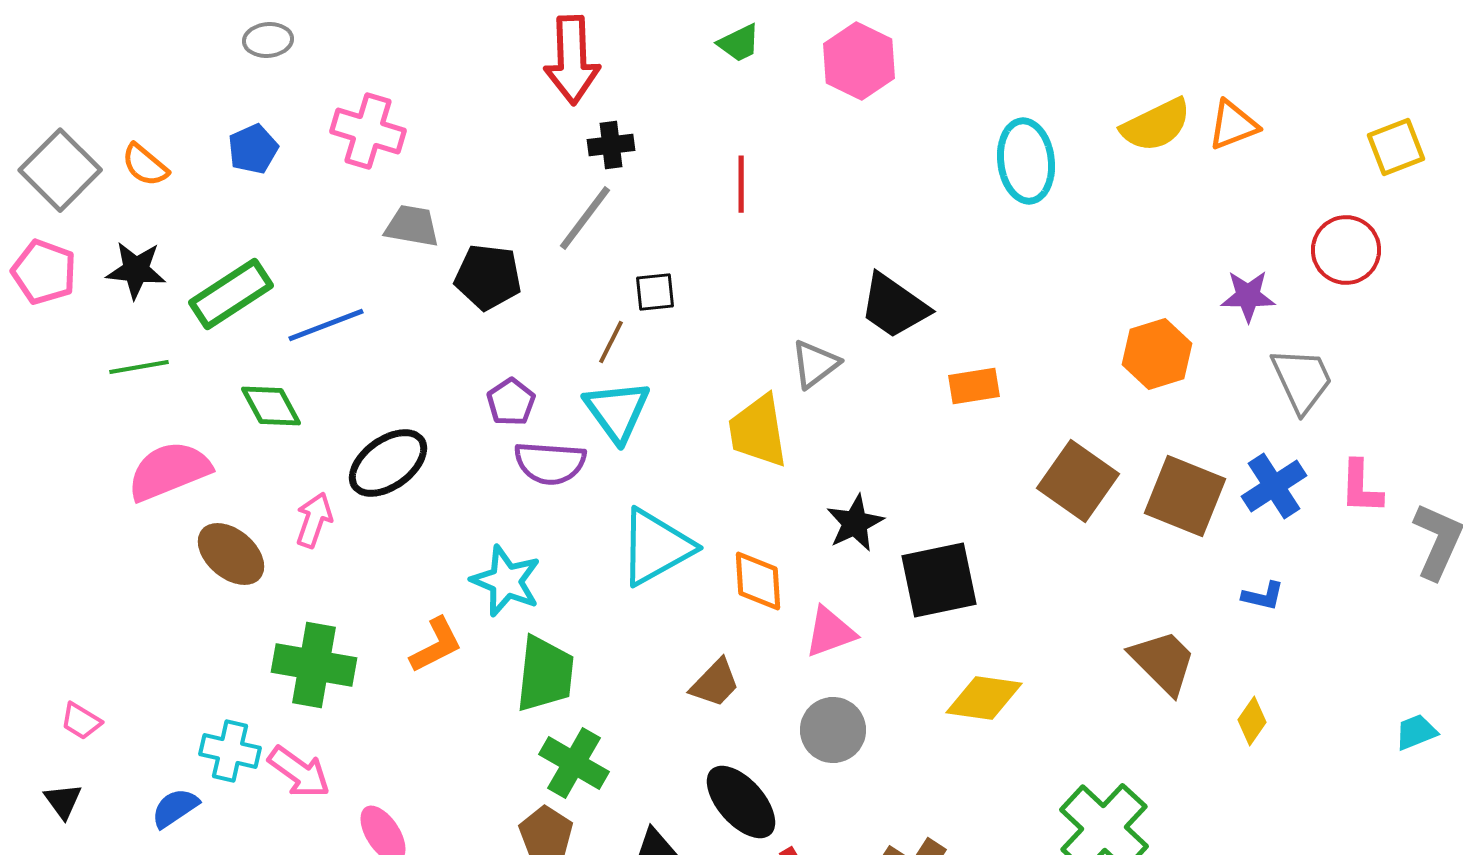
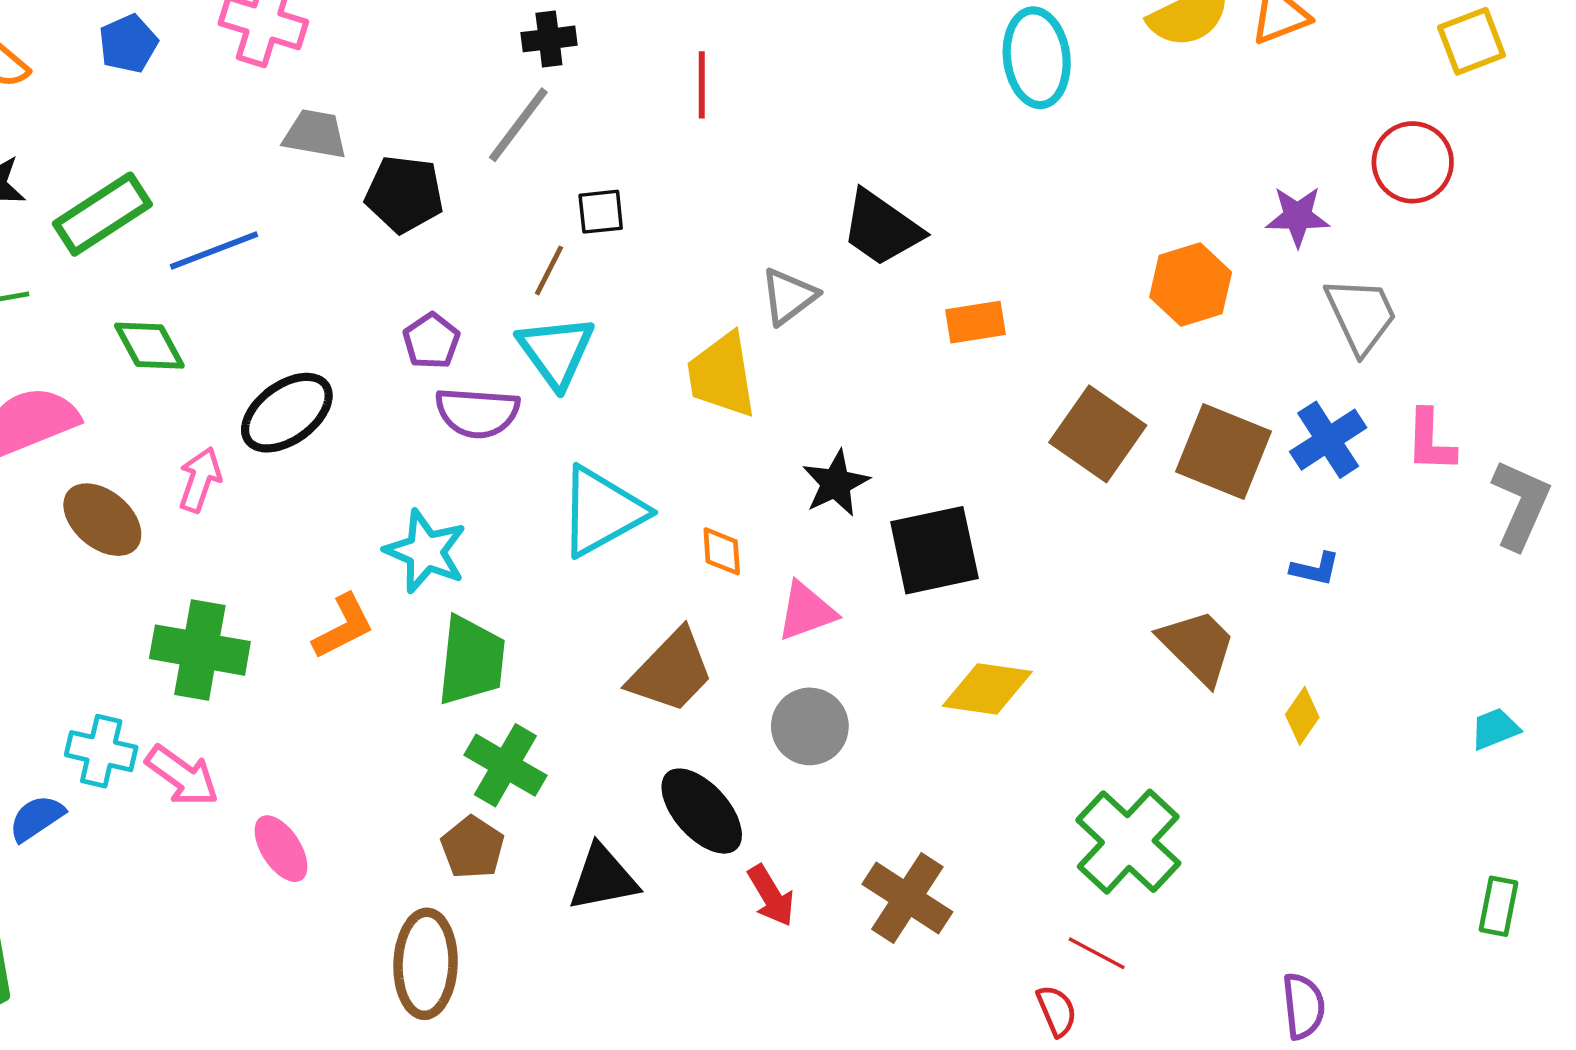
orange diamond: (758, 581) -> (722, 551), size x0.7
brown trapezoid: (715, 683) -> (671, 671), size x1.5

